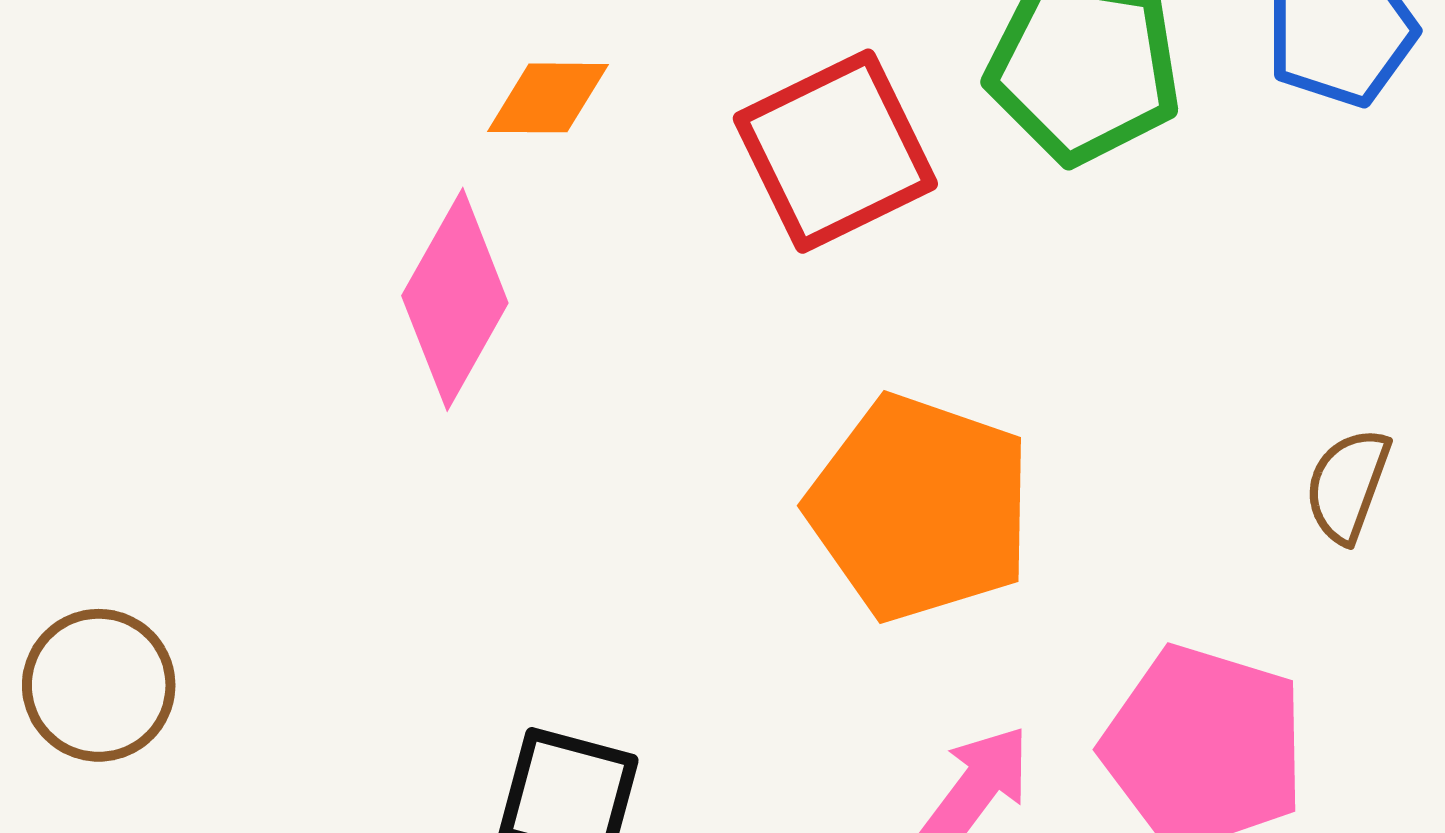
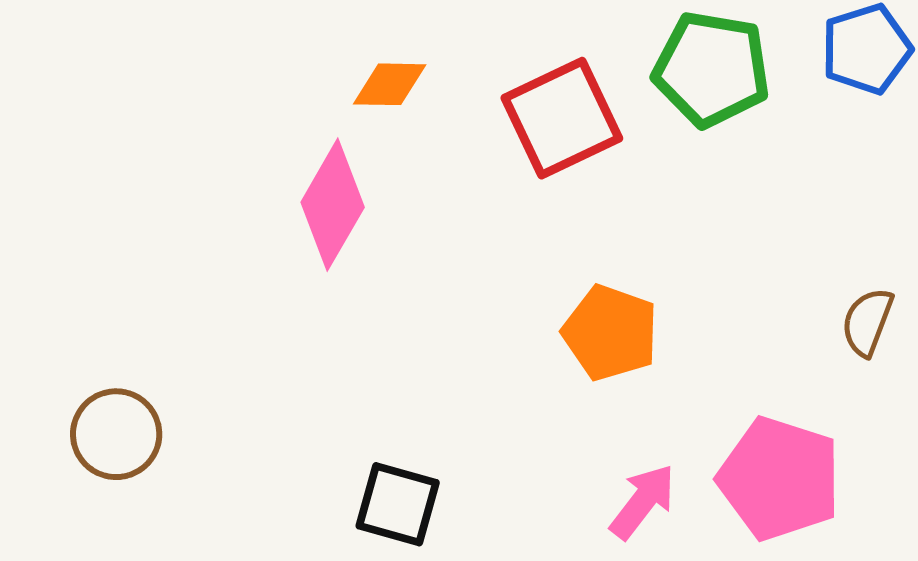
orange pentagon: (920, 508) -> (610, 333), size x0.7

